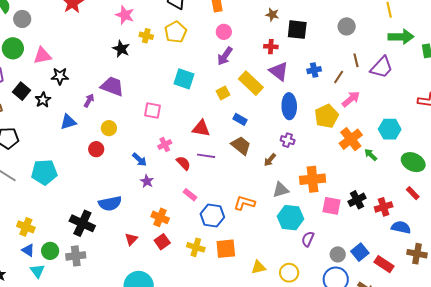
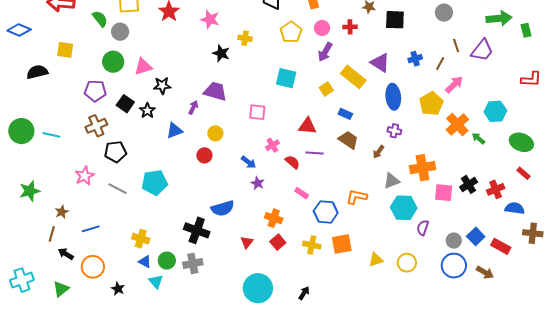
pink star: (125, 15) -> (210, 19), moved
yellow pentagon: (176, 32) -> (291, 32), moved
red cross: (271, 47) -> (350, 27), moved

